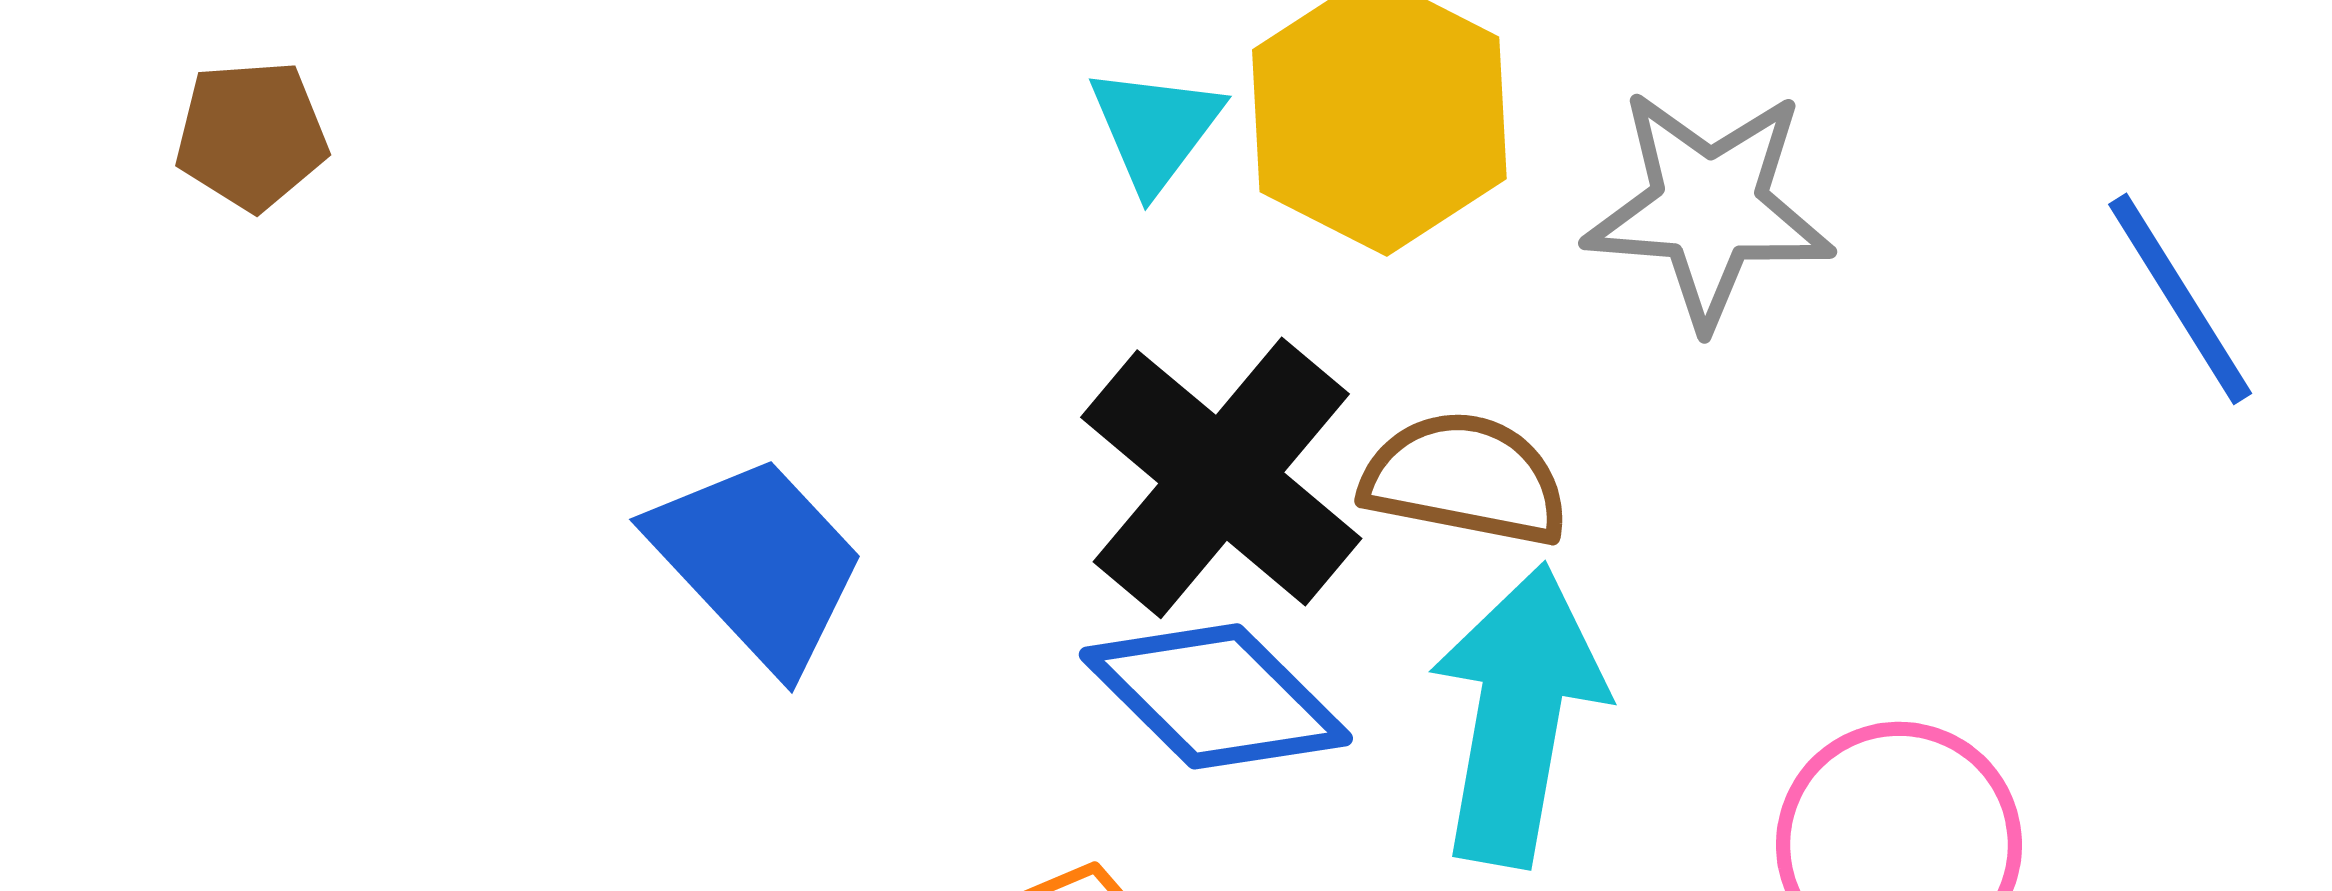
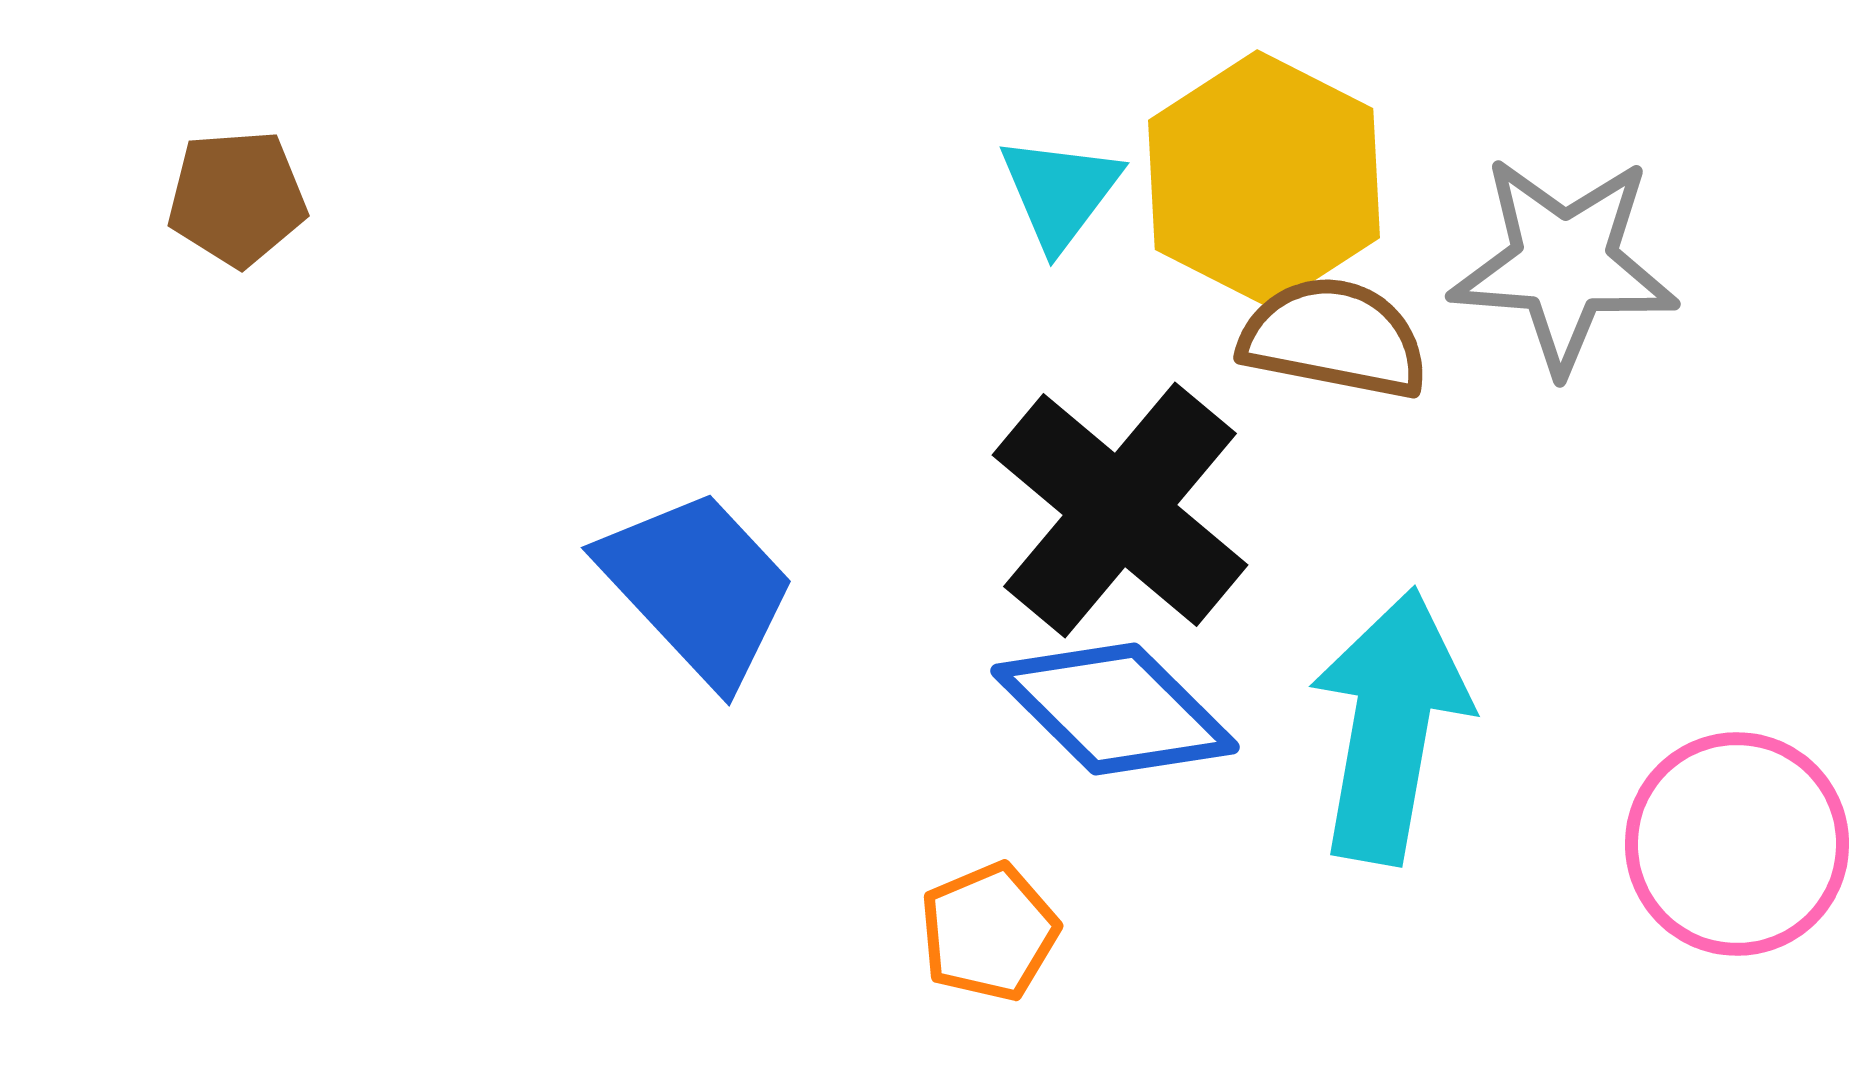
brown semicircle: (1465, 479) -> (1334, 338), moved

